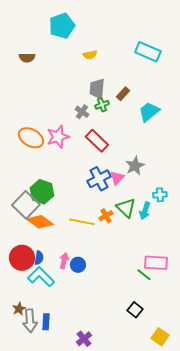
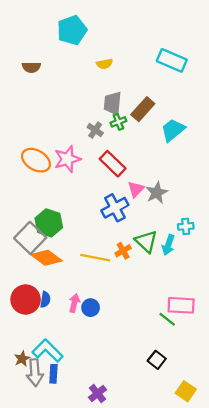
brown rectangle: (123, 94) -> (143, 109), size x1.5
pink triangle: (117, 178) -> (136, 189), moved
cyan L-shape: (41, 277) -> (48, 351), moved

